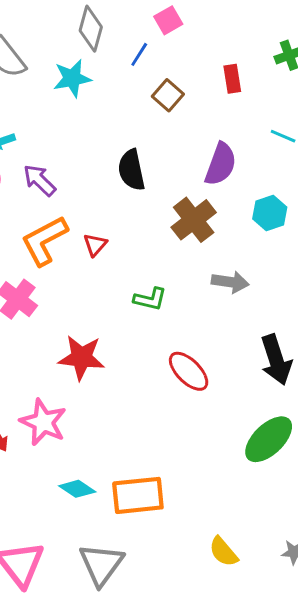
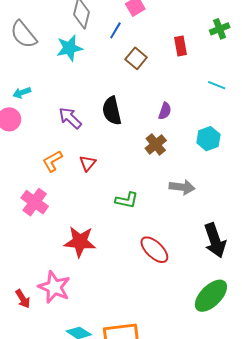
purple semicircle: (221, 164) -> (165, 111), moved, size x0.6
purple arrow: (40, 180) -> (70, 118), moved
brown cross: (194, 220) -> (156, 144), size x0.7
orange L-shape: (44, 241) -> (52, 161), size x0.6

